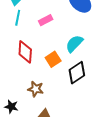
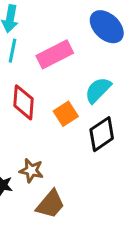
pink rectangle: (46, 20) -> (55, 54), size x1.6
brown star: (36, 89) -> (31, 171), moved

